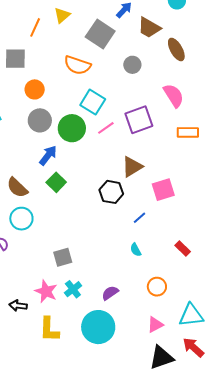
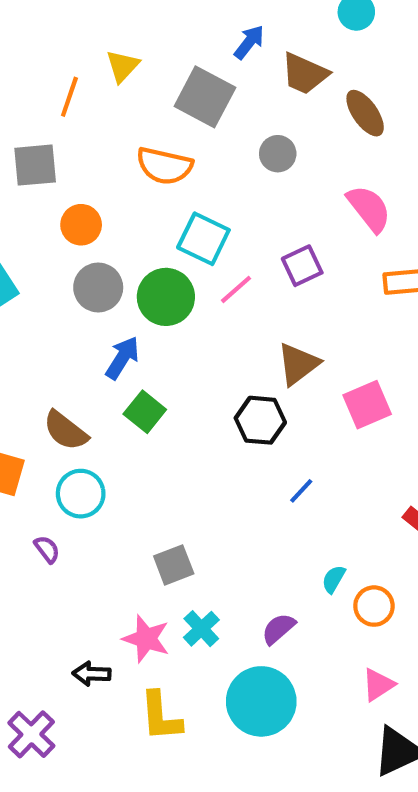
purple square: (139, 120) -> (302, 266), size x0.7
blue line: (139, 218) -> (301, 491), moved
cyan semicircle: (136, 250) -> (334, 579), moved, turned 64

